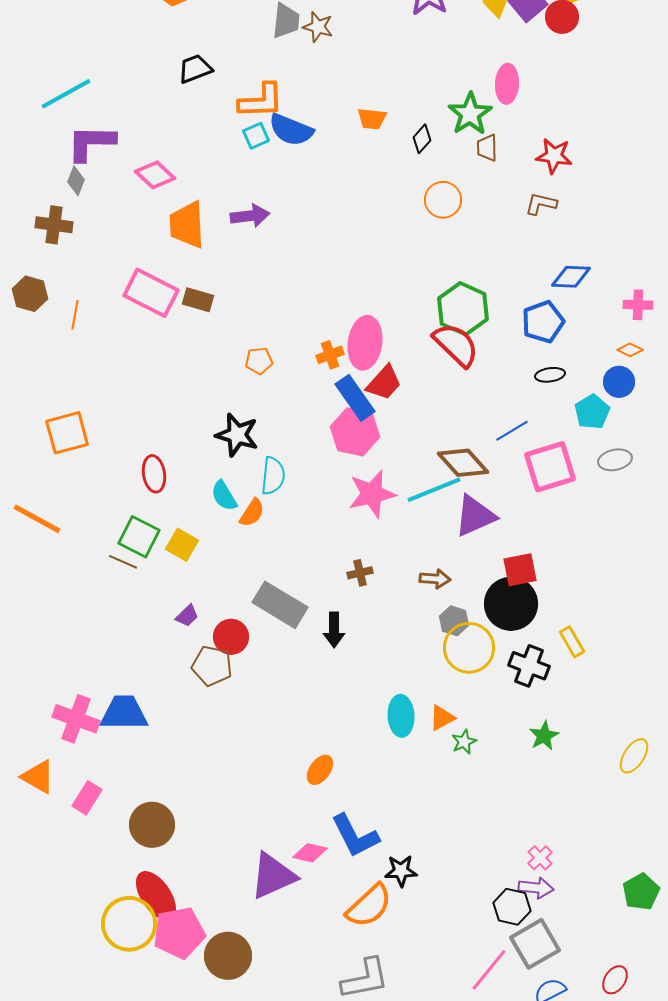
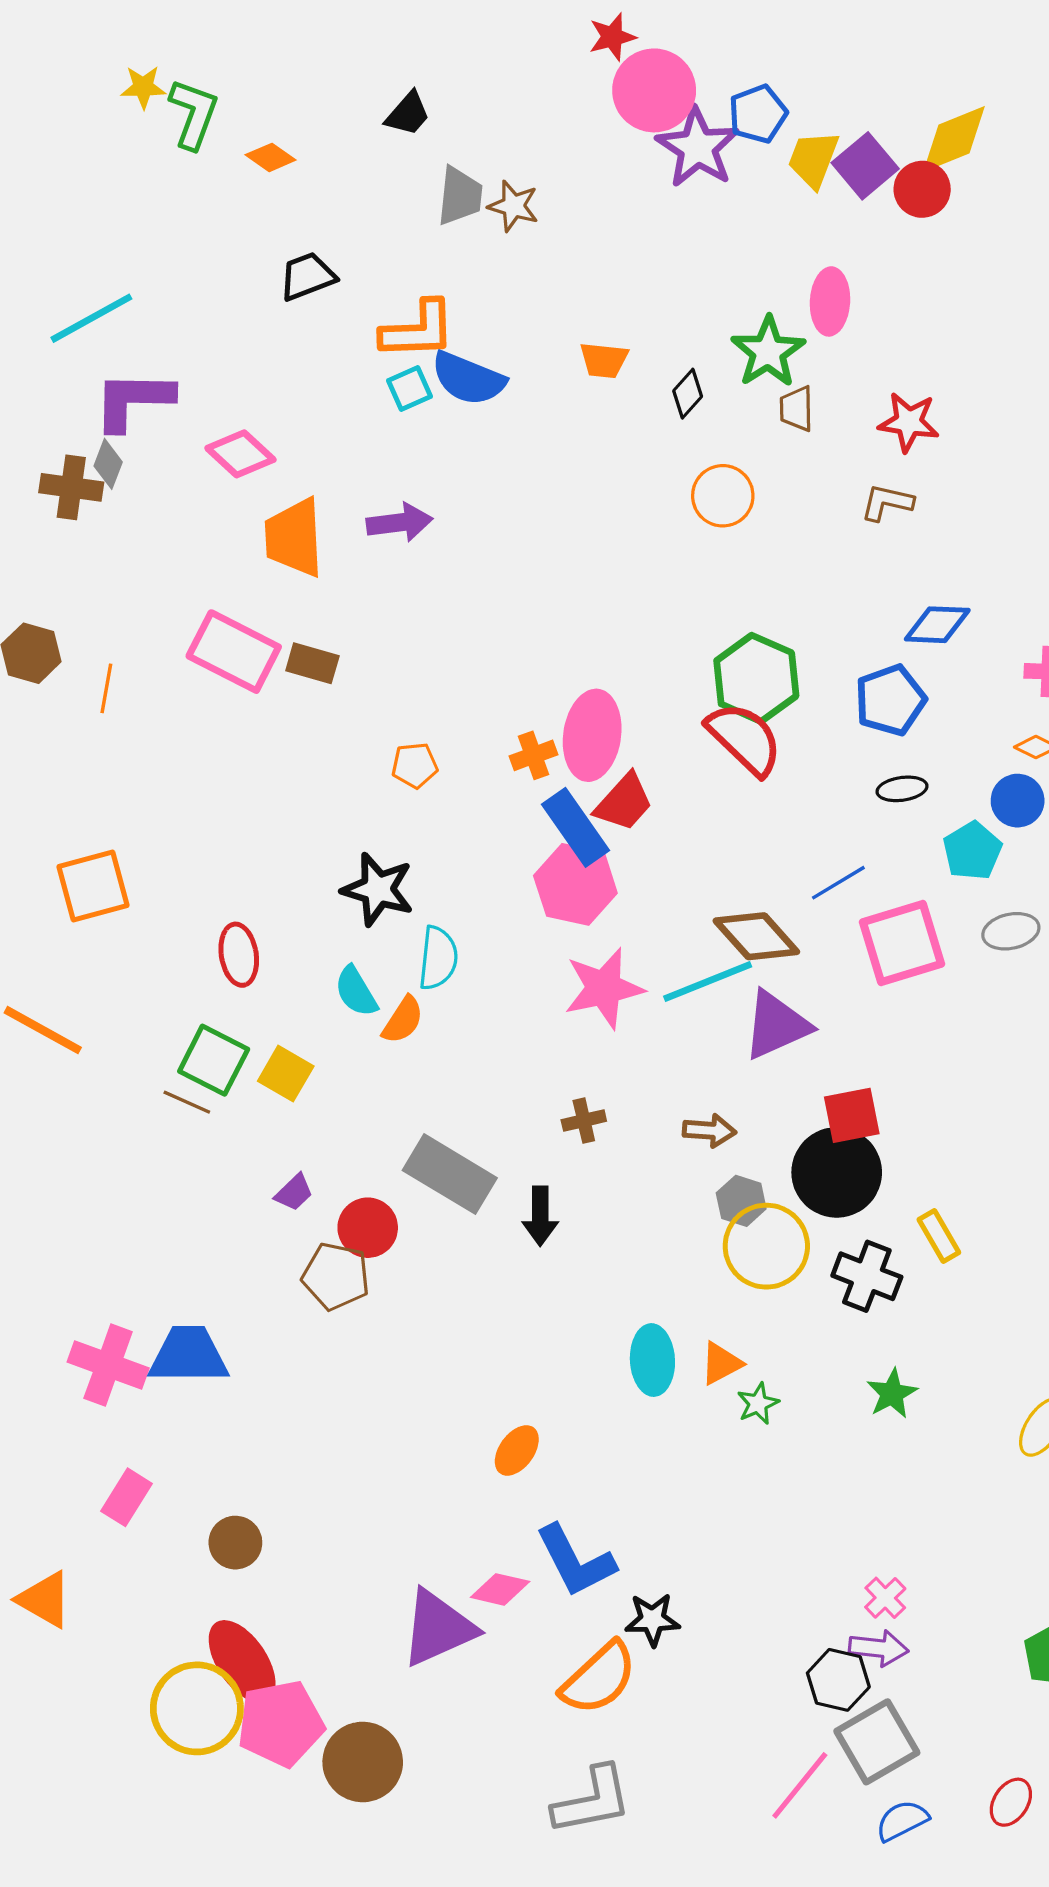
brown cross: (54, 225) -> (71, 487), moved
orange triangle: (38, 777) -> (44, 1600), moved
brown circle: (152, 825) -> (235, 1543), size x0.7

